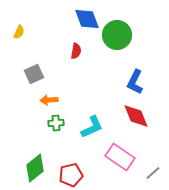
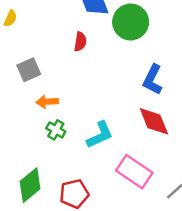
green cross: (56, 123) -> (56, 130), turned 35

